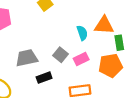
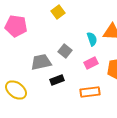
gray square: (60, 55) -> (65, 51), moved

